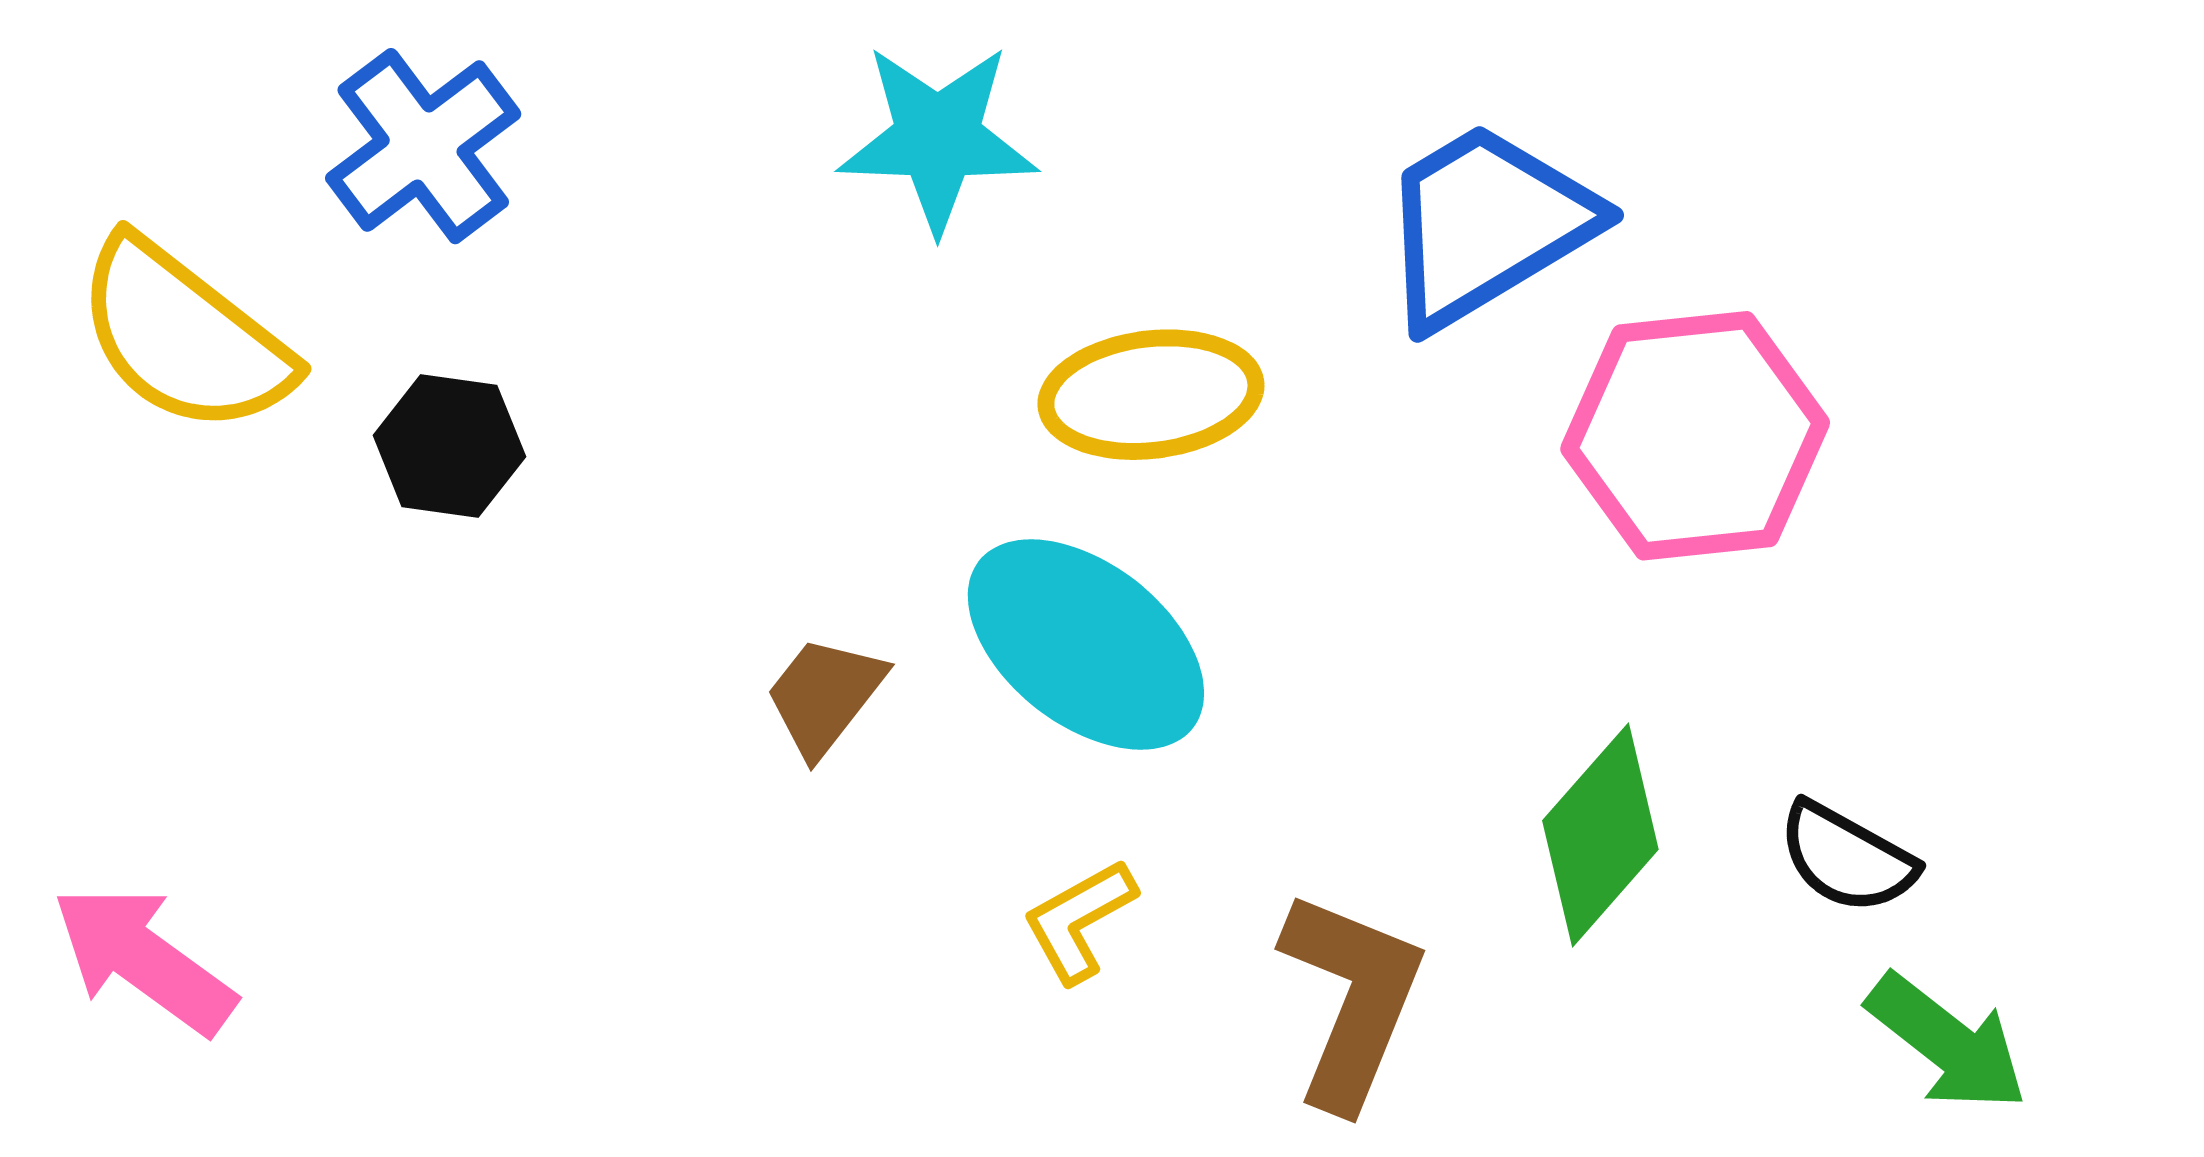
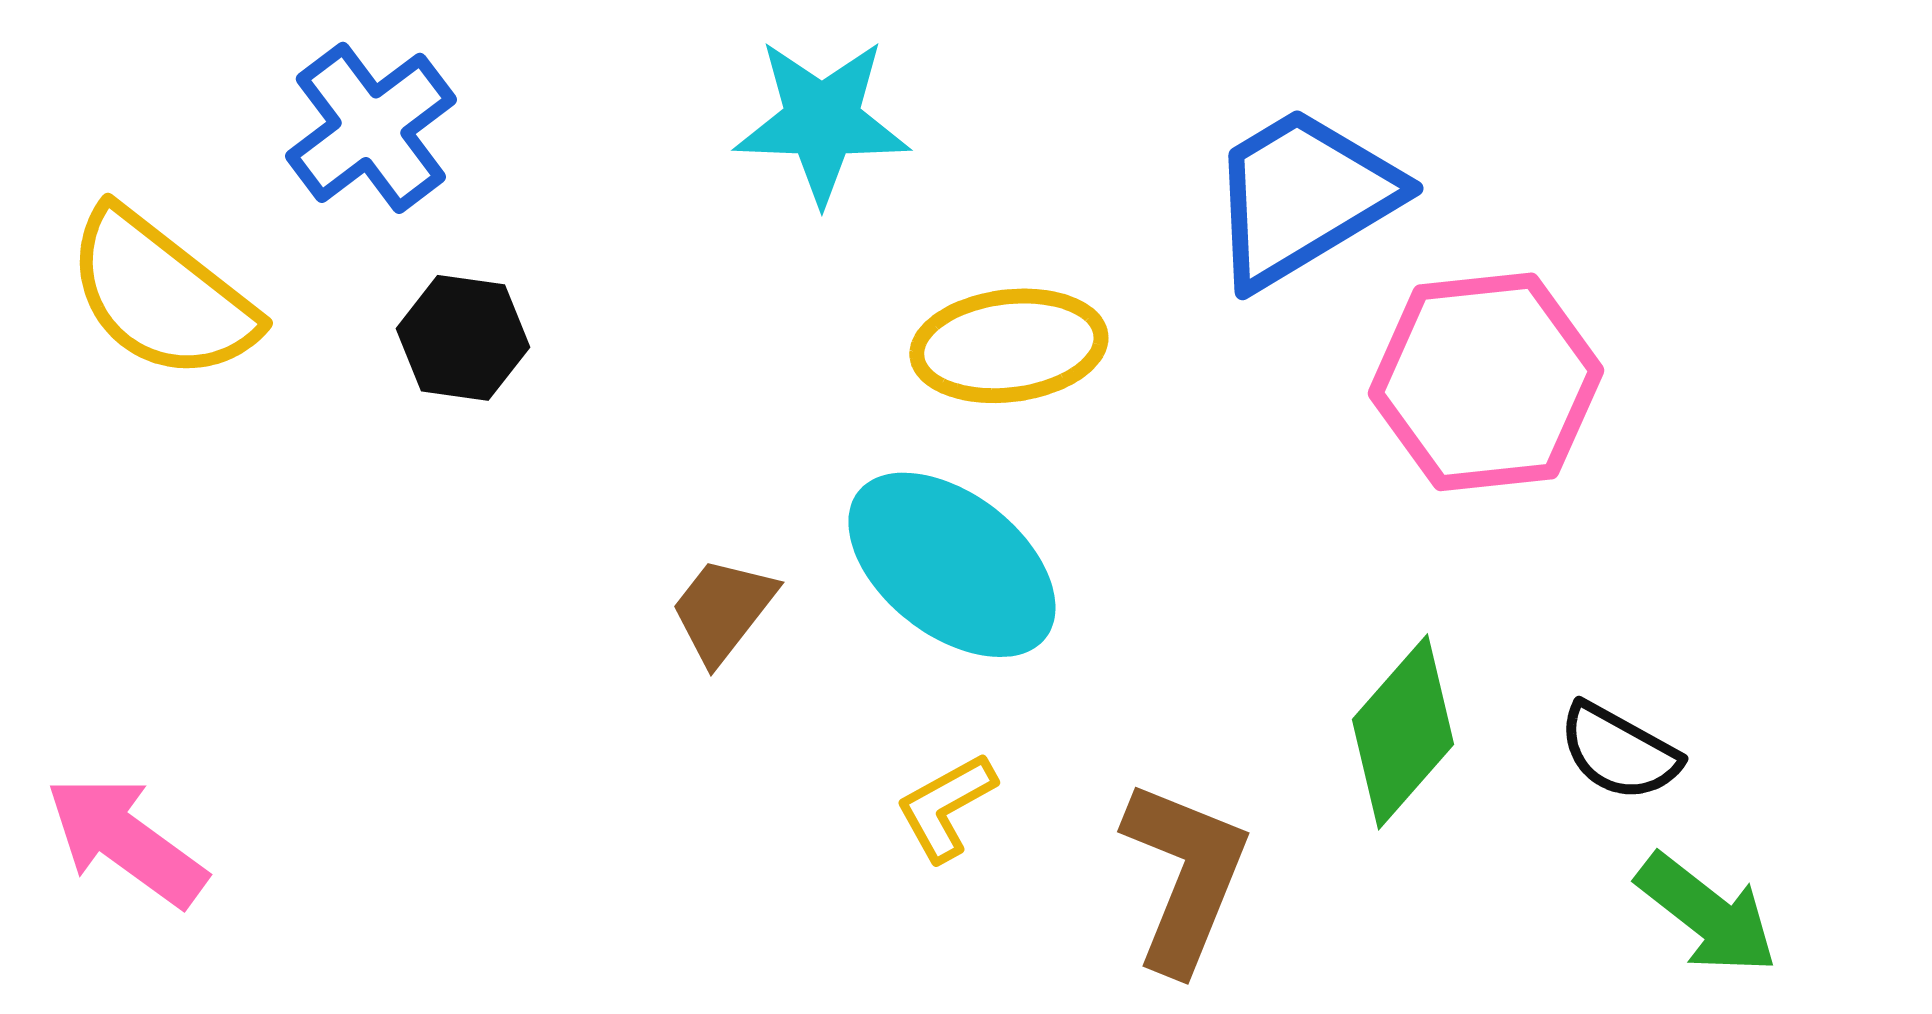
black hexagon: (449, 446) -> (463, 338), moved

